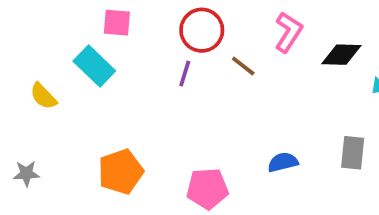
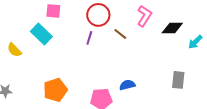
blue semicircle: (283, 162) -> (127, 85), moved

